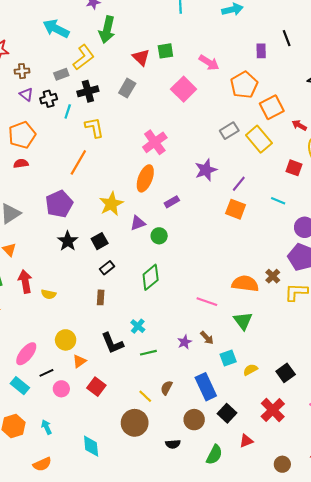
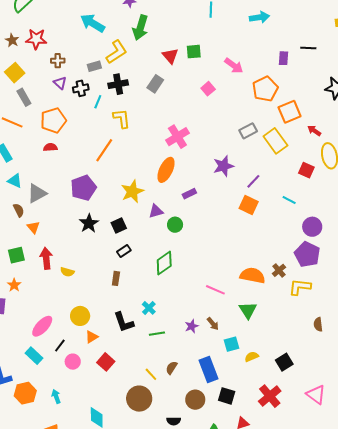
black line: (287, 38) -> (308, 48), turned -70
pink square: (184, 89) -> (208, 89), size x0.6
black line: (46, 373) -> (60, 346), turned -32
black square: (227, 413) -> (227, 396), turned -30

